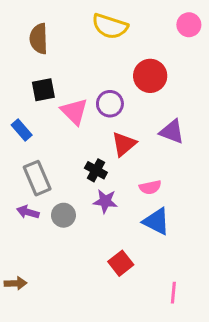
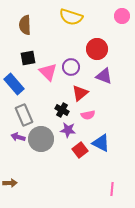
blue rectangle: (22, 130) -> (14, 84), size x1.5
purple triangle: (172, 132) -> (104, 76), moved
pink semicircle: (150, 187) -> (88, 115), moved
gray circle: (63, 215) -> (41, 139), size x1.6
red square: (121, 263) -> (80, 150), moved

